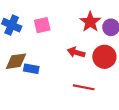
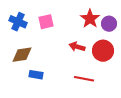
blue rectangle: (31, 69) -> (36, 75), moved

